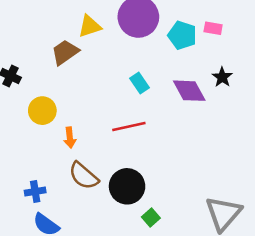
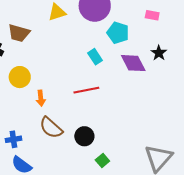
cyan pentagon: (182, 35) -> (118, 33), moved
brown trapezoid: (65, 52) -> (19, 33), moved, turned -130
black circle: (127, 186) -> (84, 136), size x0.7

